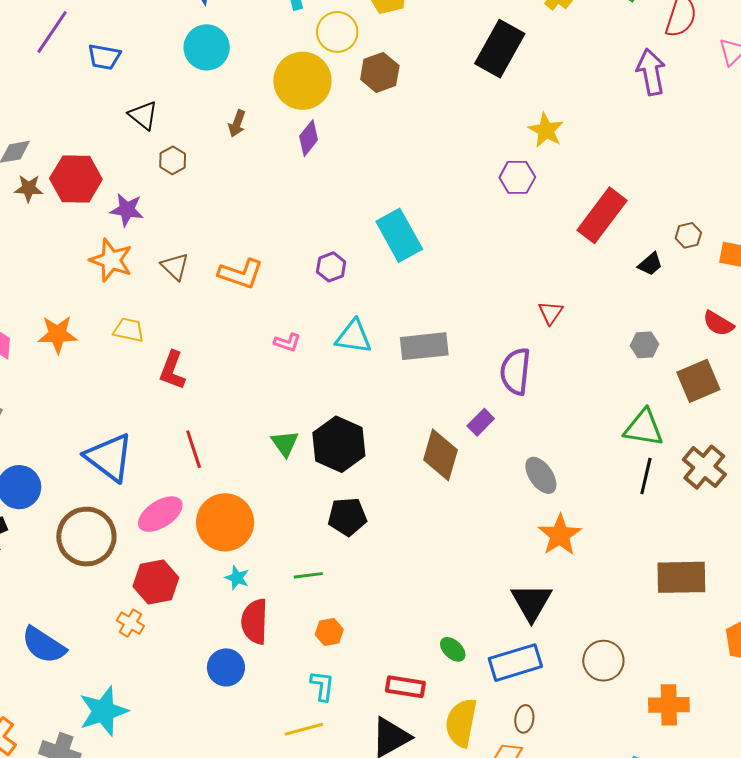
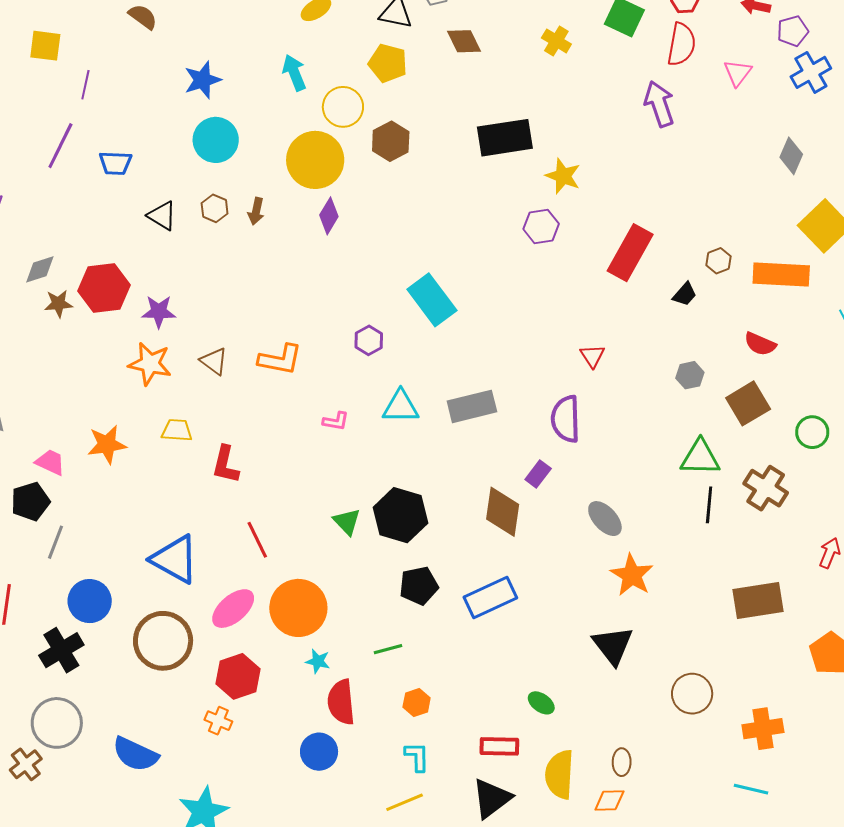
black rectangle: (500, 49) -> (505, 138), moved, turned 60
brown hexagon: (173, 160) -> (215, 208), moved
blue rectangle: (515, 663) -> (490, 598), moved

